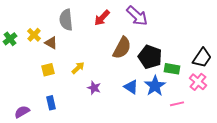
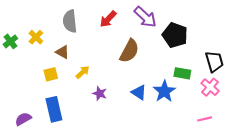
brown triangle: (51, 43) -> (62, 52), moved
black pentagon: (150, 57) -> (175, 35), moved
black trapezoid: (202, 58) -> (214, 62), turned -50
blue rectangle: (51, 103) -> (54, 109), size x1.6
pink line: (177, 104) -> (205, 119), moved

